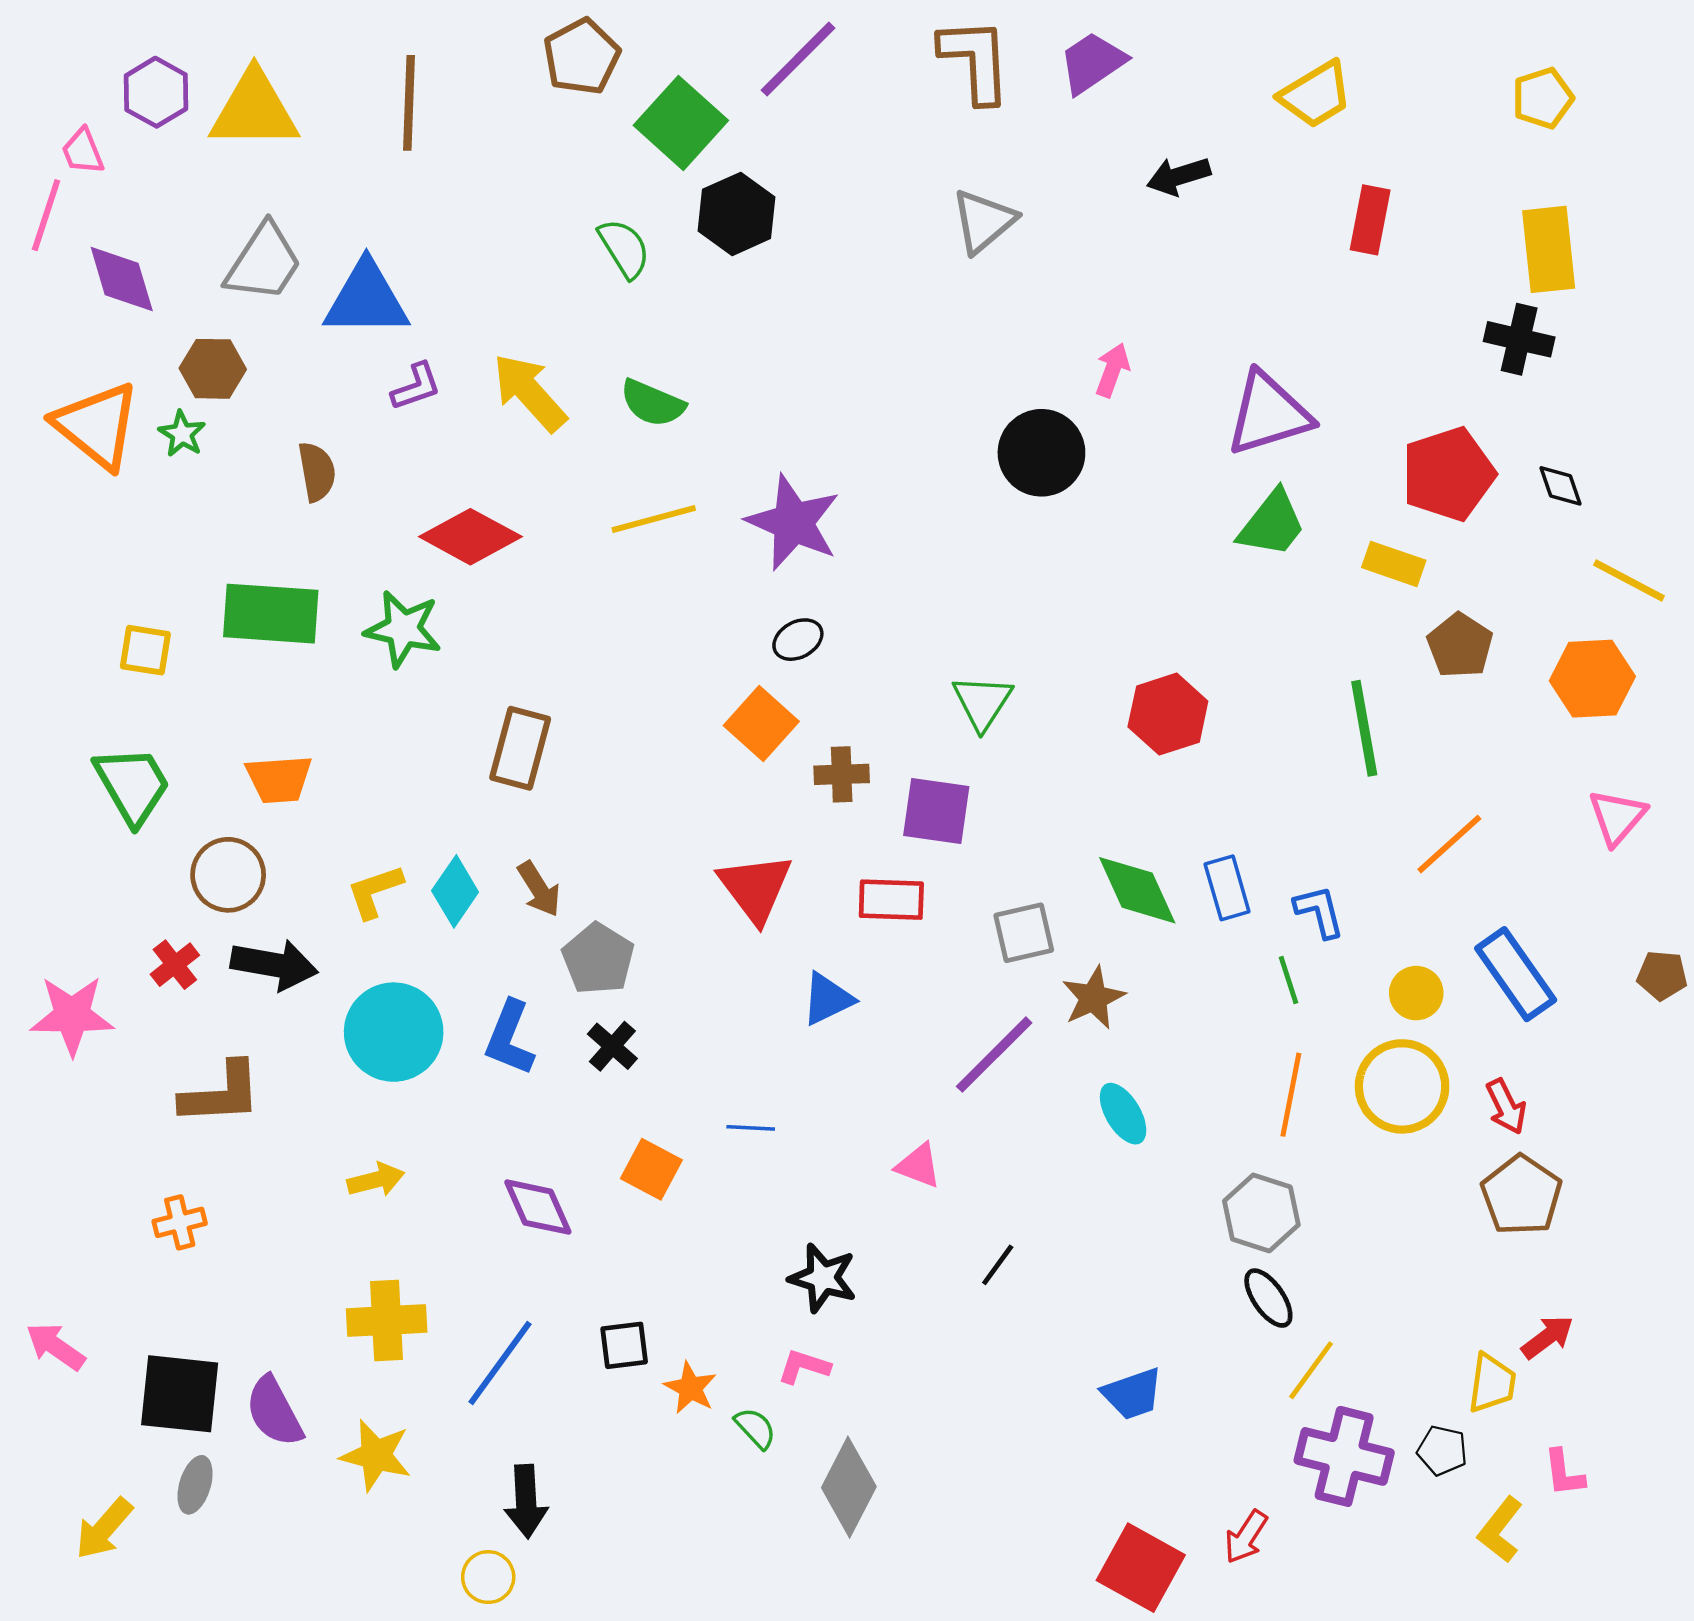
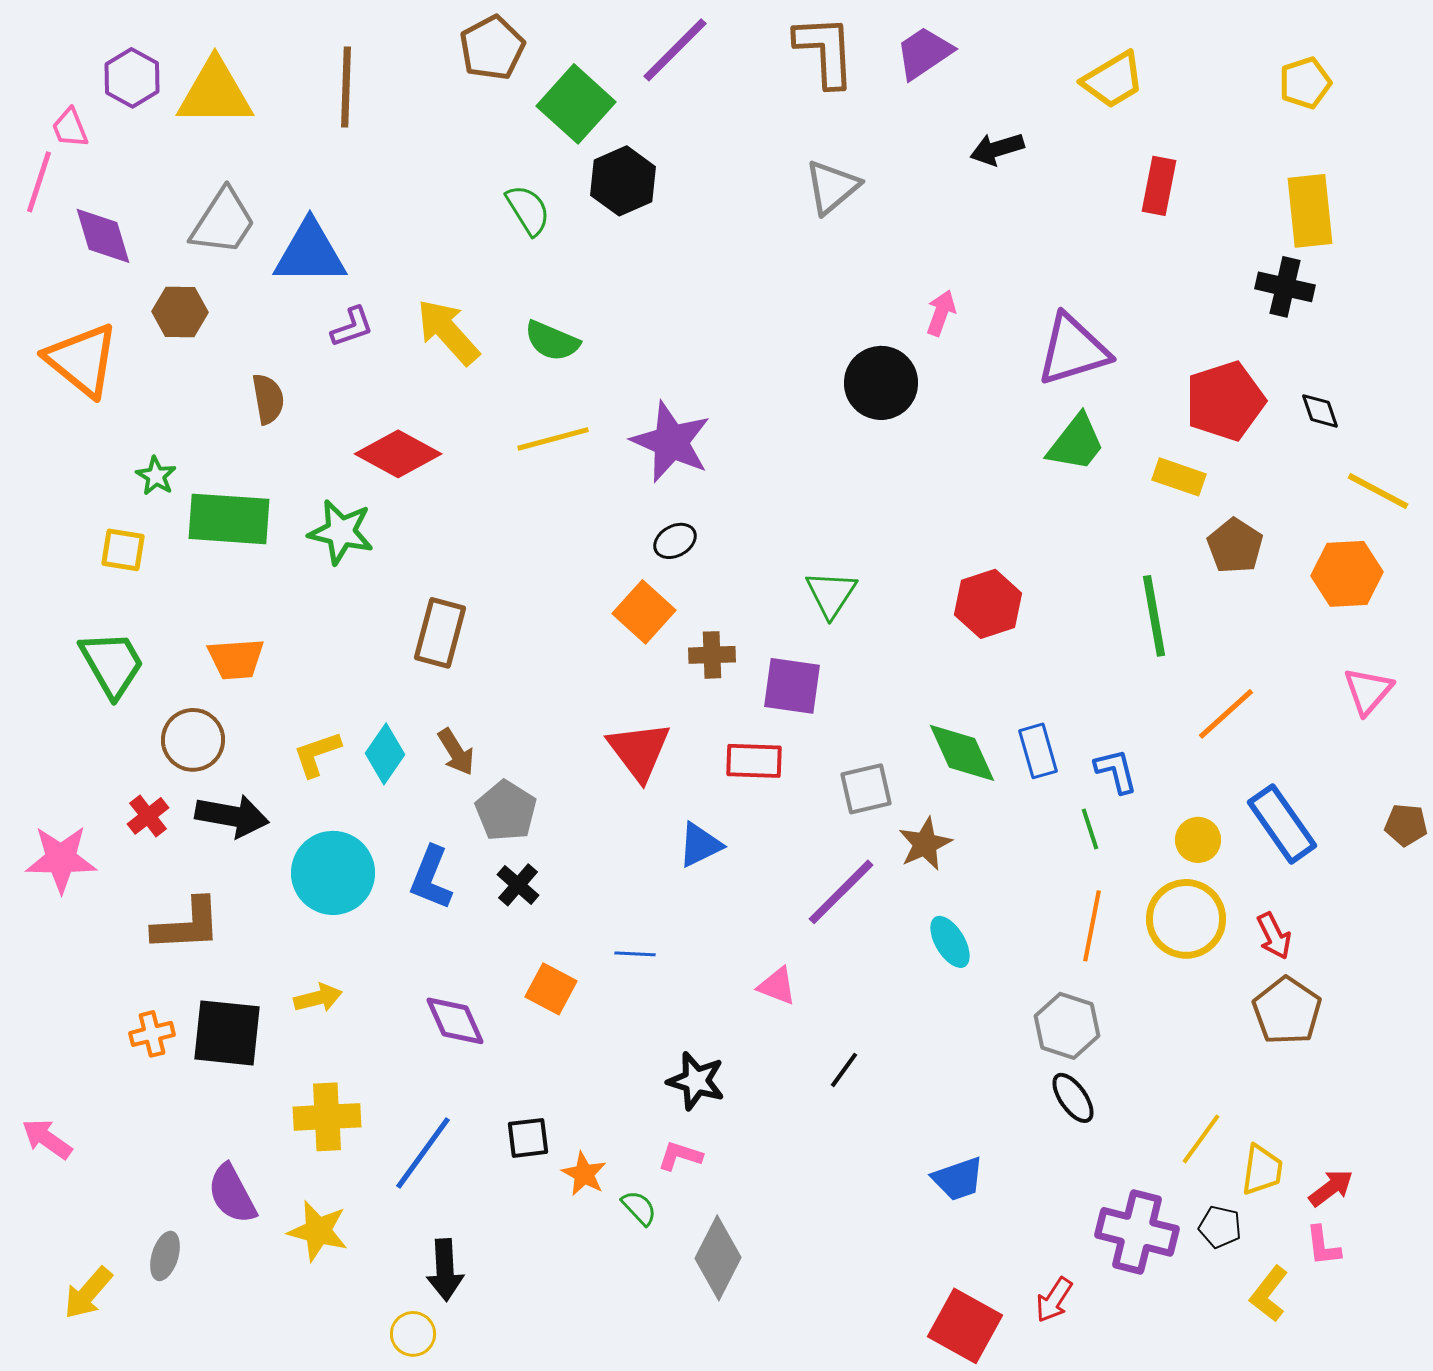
green star: (182, 434) -> (156, 476), moved
red arrow: (1547, 1337) -> (1331, 1188), moved
yellow line: (1311, 1370) -> (1201, 1139), moved
black square: (180, 1394) -> (227, 1033), moved

